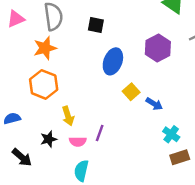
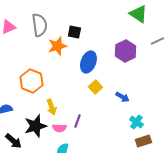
orange star: (45, 48) -> (57, 46), moved
yellow square: (131, 92) -> (95, 87), moved
black star: (49, 139) -> (35, 126), size x1.6

